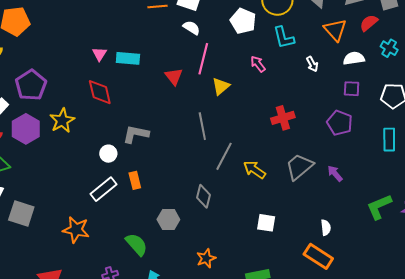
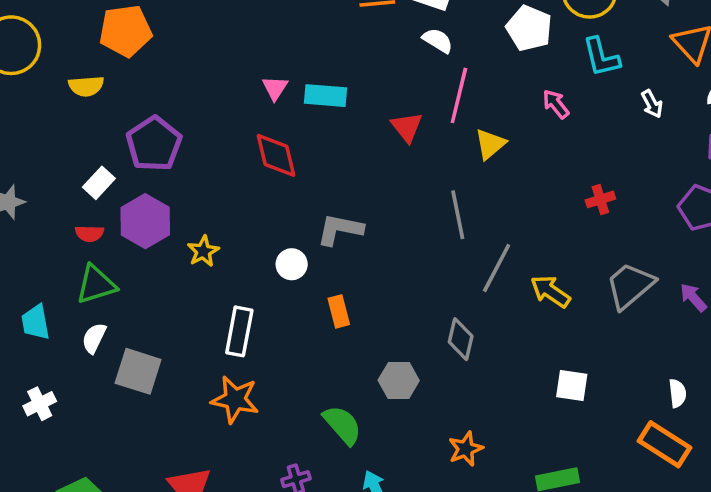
red cross: (283, 118) -> (600, 199), size x0.7
yellow star: (62, 121) -> (203, 251), moved, size x0.7
white rectangle: (103, 189) -> (239, 331), moved, turned -40

